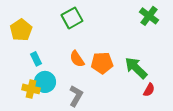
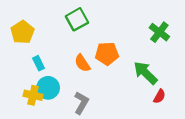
green cross: (149, 16) -> (159, 32), moved
orange pentagon: (102, 63) -> (107, 54), moved

